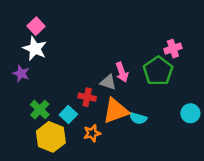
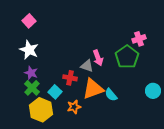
white star: (35, 49) -> (29, 50), moved
purple star: (21, 73) -> (31, 73), moved
cyan semicircle: (138, 118) -> (111, 95), turned 32

